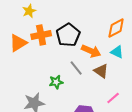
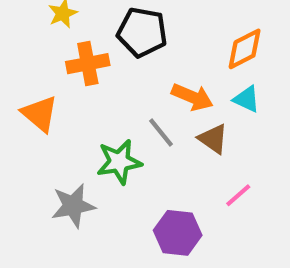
black pentagon: (68, 35) -> (142, 32), moved, turned -30
orange triangle: (18, 43) -> (40, 114), moved, turned -48
green star: (56, 82) -> (119, 162), size x1.5

